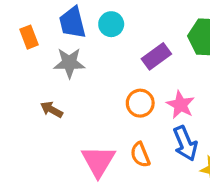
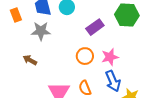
pink star: (180, 105) -> (110, 57), turned 30

